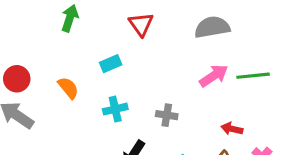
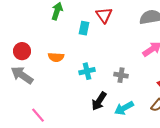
cyan rectangle: (111, 64) -> (84, 28), moved, turned -56
orange semicircle: (68, 88) -> (56, 57), turned 133

